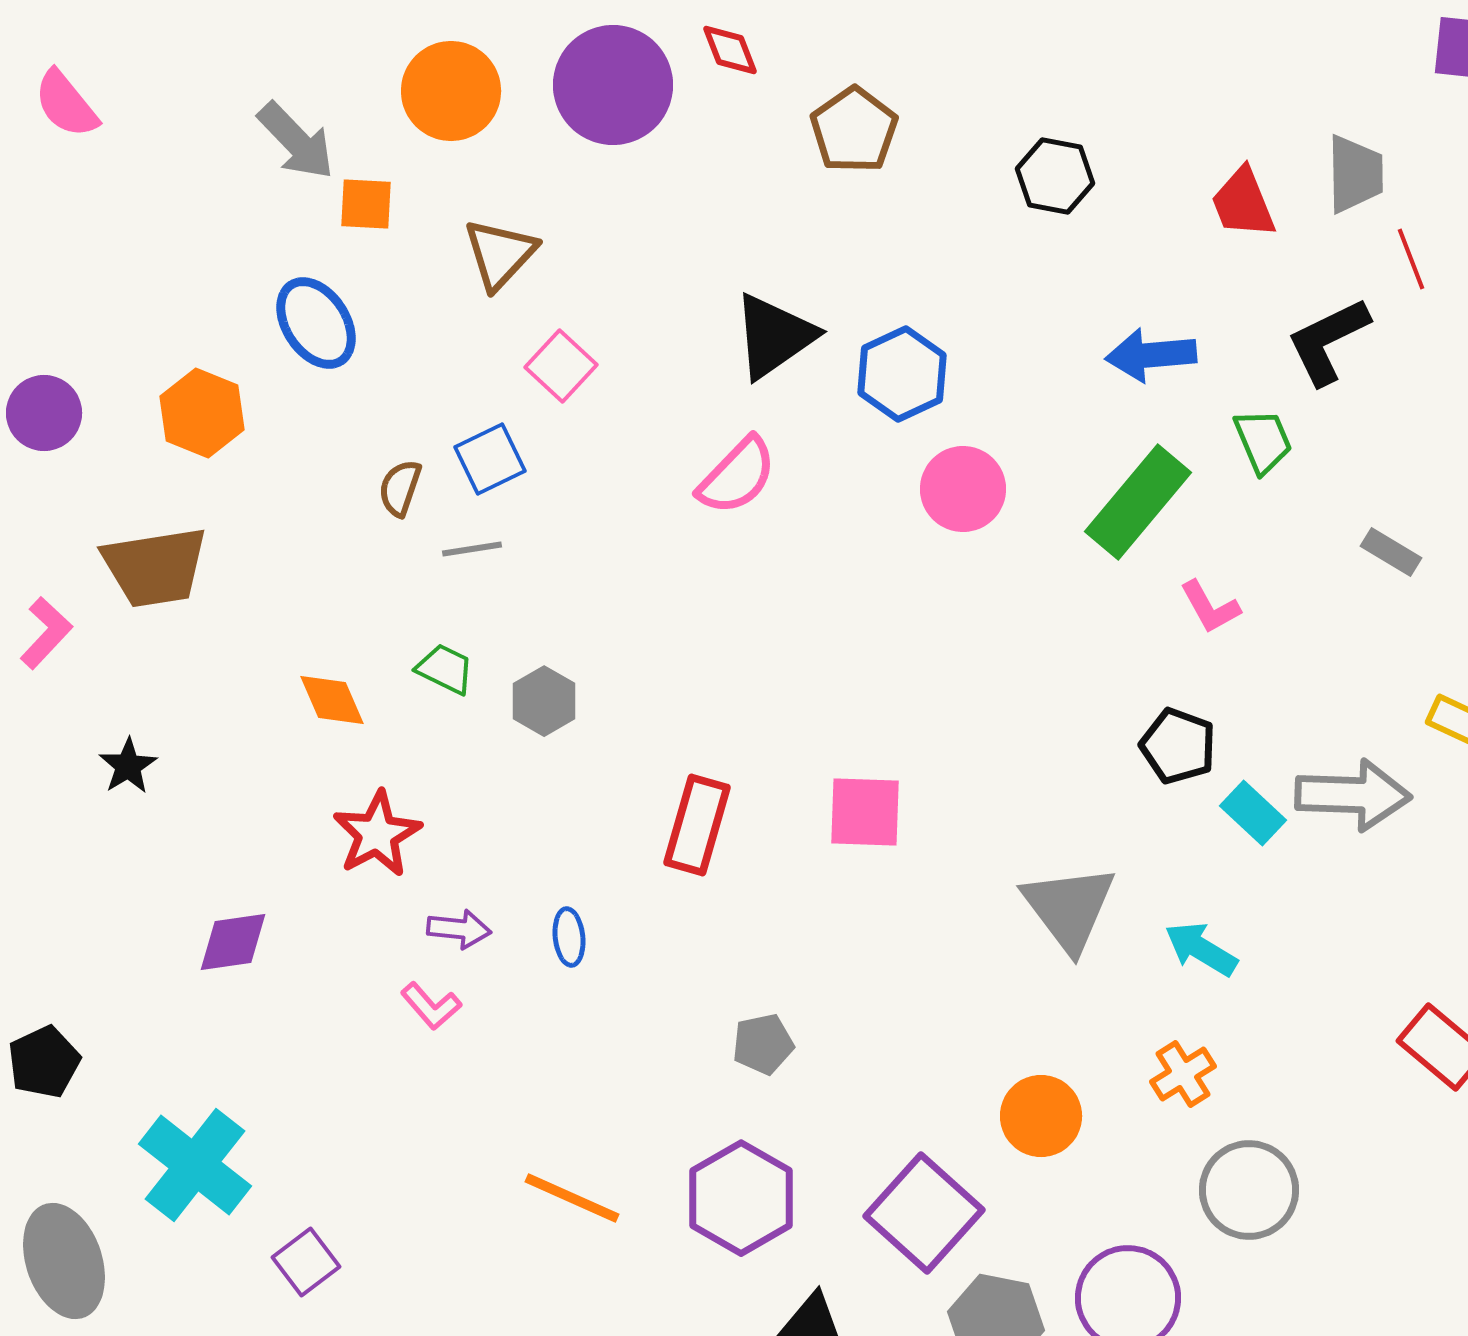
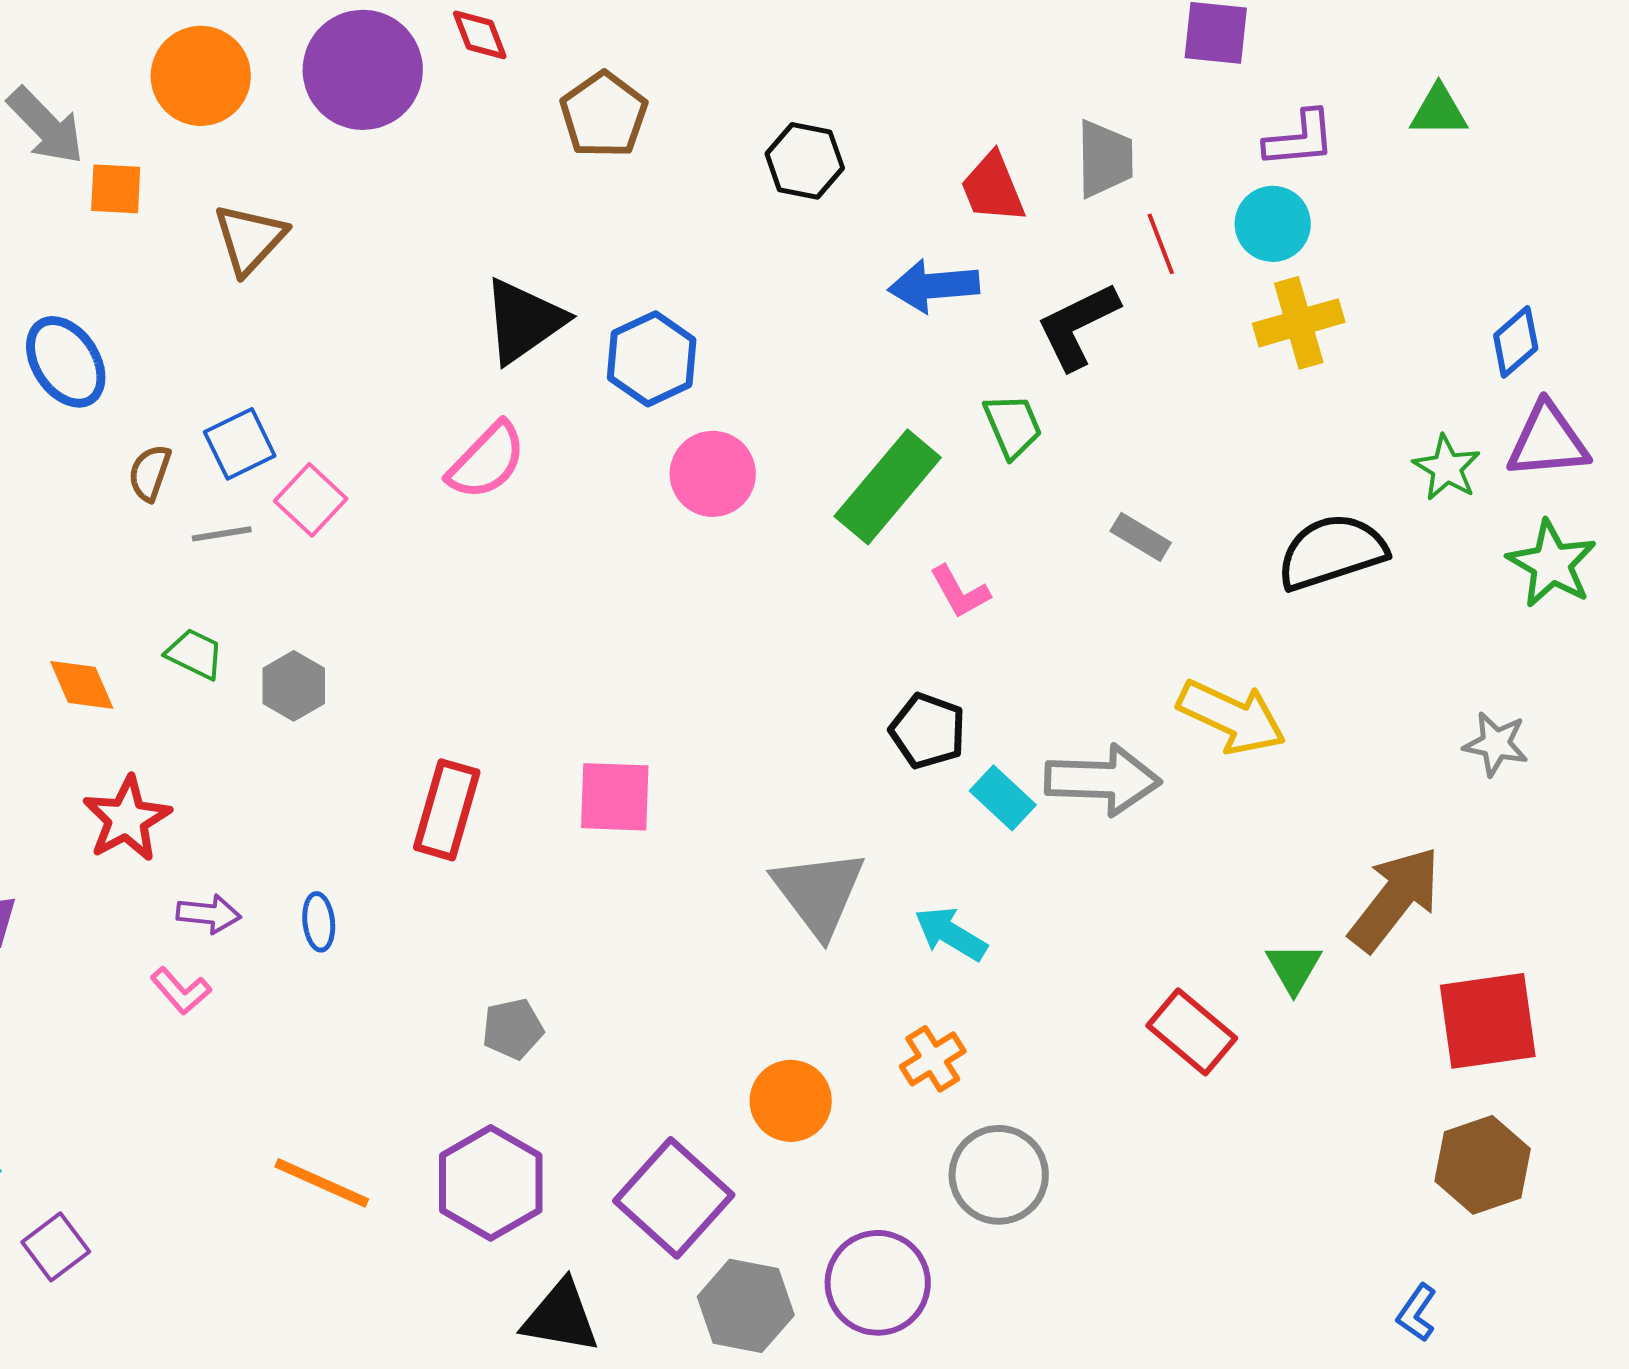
blue ellipse: (316, 323) -> (66, 362), moved
blue arrow: (1151, 355) -> (934, 286), moved
pink square: (561, 366) -> (311, 500), moved

